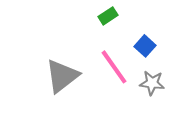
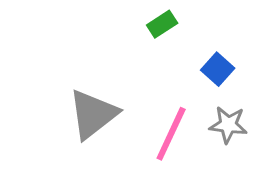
pink line: (114, 67) -> (171, 134), moved, turned 60

